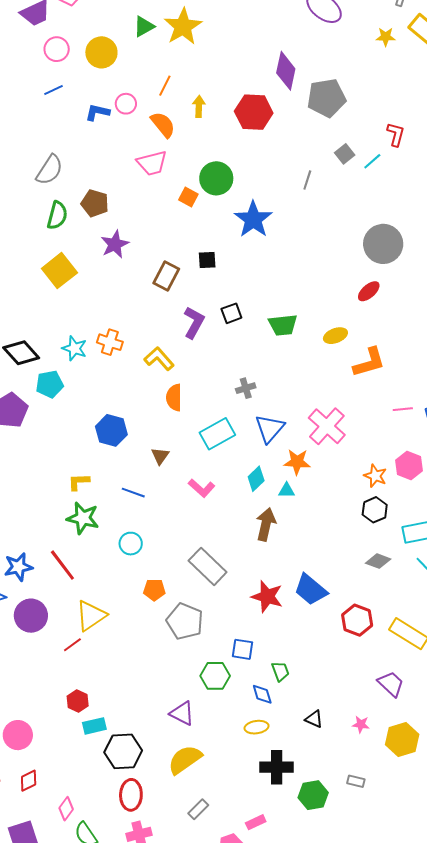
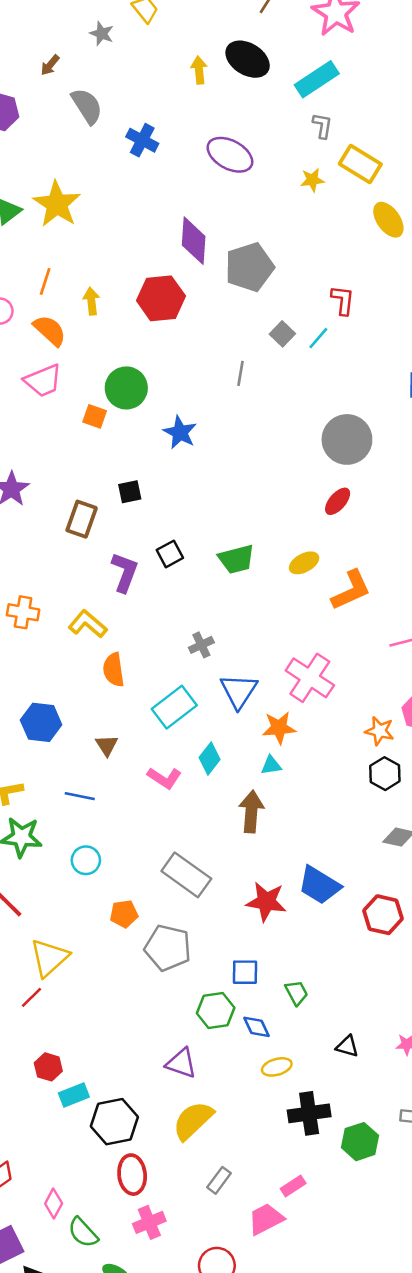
blue star: (253, 219) -> (180, 432), size x0.7
cyan diamond: (256, 479) -> (210, 758), moved
blue diamond: (262, 694) -> (257, 1027), moved

